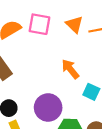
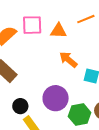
orange triangle: (74, 24) -> (58, 31), moved, turned -30

